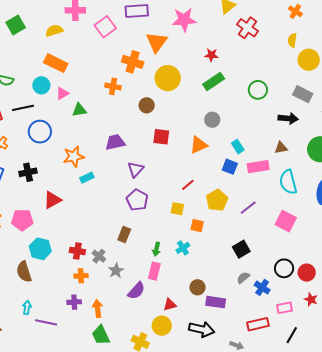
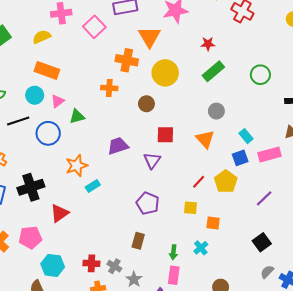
blue circle: (40, 132) -> (48, 133), moved
orange triangle: (199, 145) -> (205, 139), turned -42
blue square: (230, 167) -> (240, 158), turned -35
purple triangle: (135, 169) -> (152, 160), moved
black cross: (28, 172) -> (31, 187), size x1.4
yellow pentagon: (217, 200) -> (226, 182), moved

